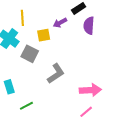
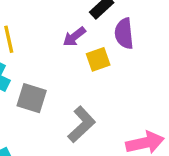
yellow square: (44, 35) -> (98, 59), moved

